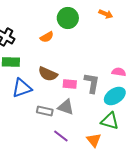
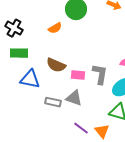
blue triangle: (22, 88) -> (30, 79), turned 30
purple line: (61, 136) -> (81, 128), moved

